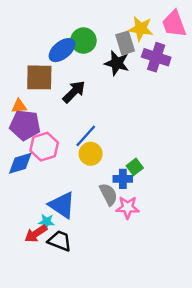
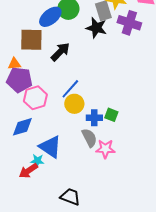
blue diamond: (20, 163) -> (22, 127), moved
green square: (135, 167) -> (111, 115), turned -32
blue cross: (123, 179) -> (94, 118), moved
black trapezoid: (60, 241) -> (70, 197), moved

